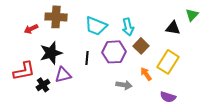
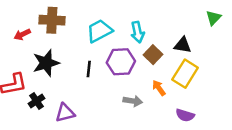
cyan trapezoid: (96, 26) -> (99, 31), turned 130
black triangle: (173, 28) -> (183, 45), moved
purple triangle: (63, 75) -> (65, 113), moved

